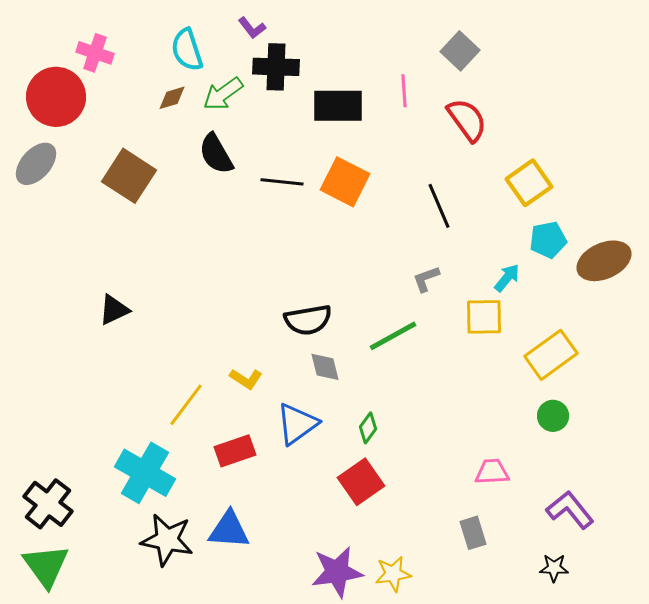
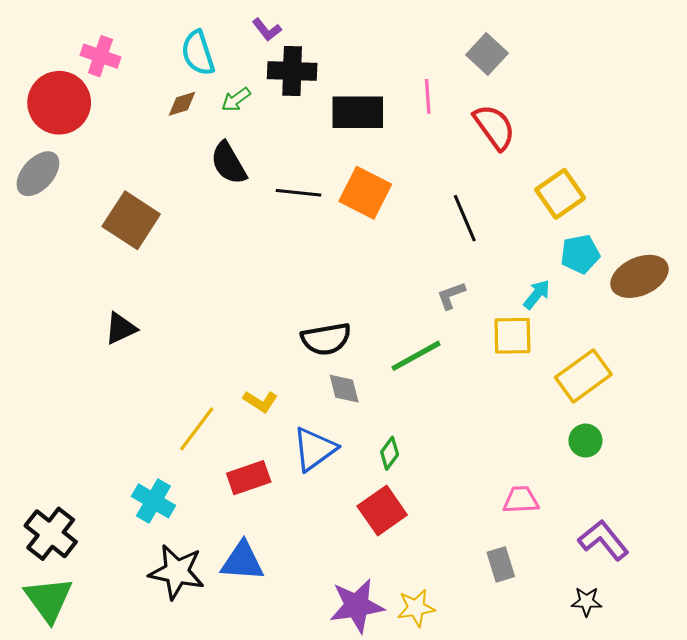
green arrow: (223, 94) -> (236, 100), size x0.7
brown square: (129, 176) -> (131, 220), moved
cyan cross: (145, 473) -> (153, 501), size x0.7

